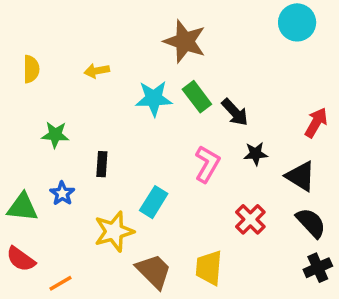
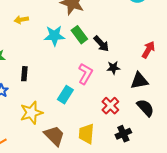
black triangle: (301, 176) -> (139, 81), turned -42
cyan rectangle: (154, 202) -> (65, 95), moved
black cross: (318, 268) -> (123, 134), moved

